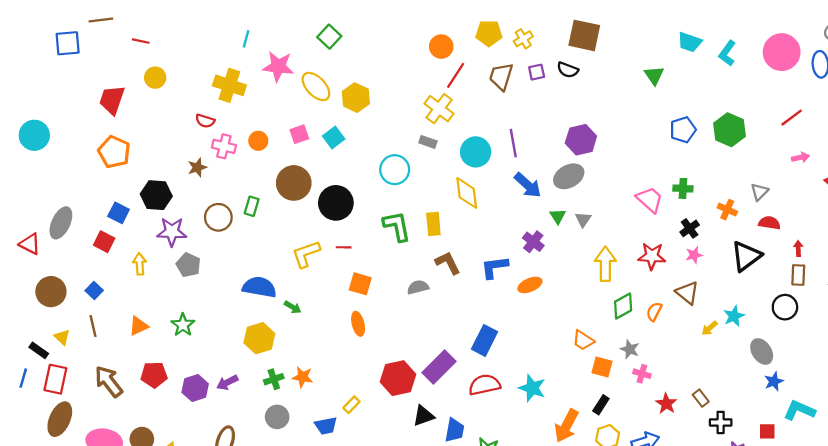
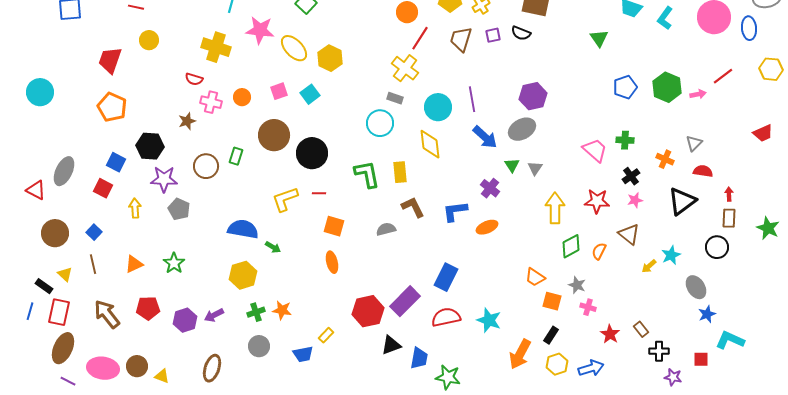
pink arrow: (800, 157) -> (698, 94), moved
cyan circle: (395, 170) -> (380, 123), moved

